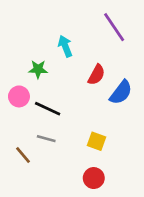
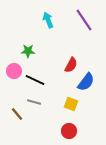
cyan arrow: (65, 46) -> (48, 20), moved
red semicircle: (96, 75) -> (71, 65), moved
blue semicircle: (121, 92) -> (86, 82), moved

